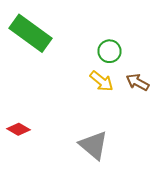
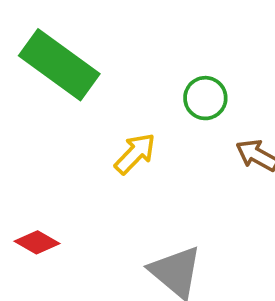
yellow arrow: (102, 81) -> (135, 154), moved, turned -85

